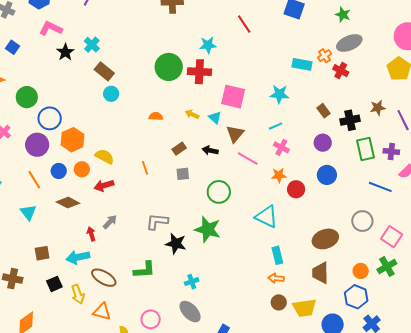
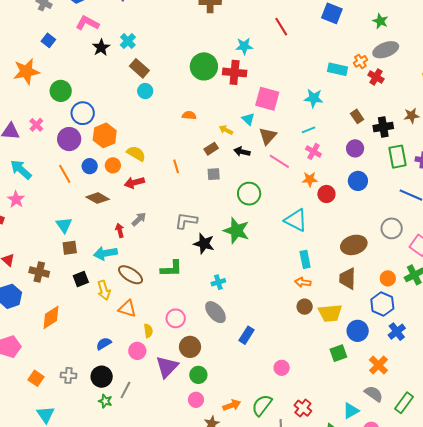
yellow arrow: (192, 114) -> (226, 130), moved
cyan triangle: (28, 212) -> (64, 225), moved

